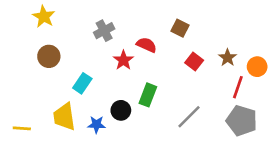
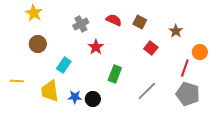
red semicircle: (147, 45) -> (114, 20), moved
brown star: (228, 58) -> (176, 31), moved
black circle: (121, 110) -> (93, 99), moved
yellow line: (22, 128) -> (17, 81), moved

